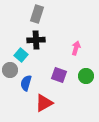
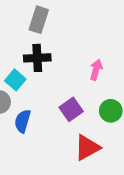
purple square: (59, 75) -> (71, 109), turned 35
red triangle: (44, 103) -> (87, 148), moved

